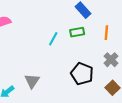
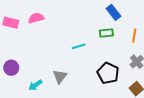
cyan line: (53, 39) -> (79, 46), moved, turned 40

